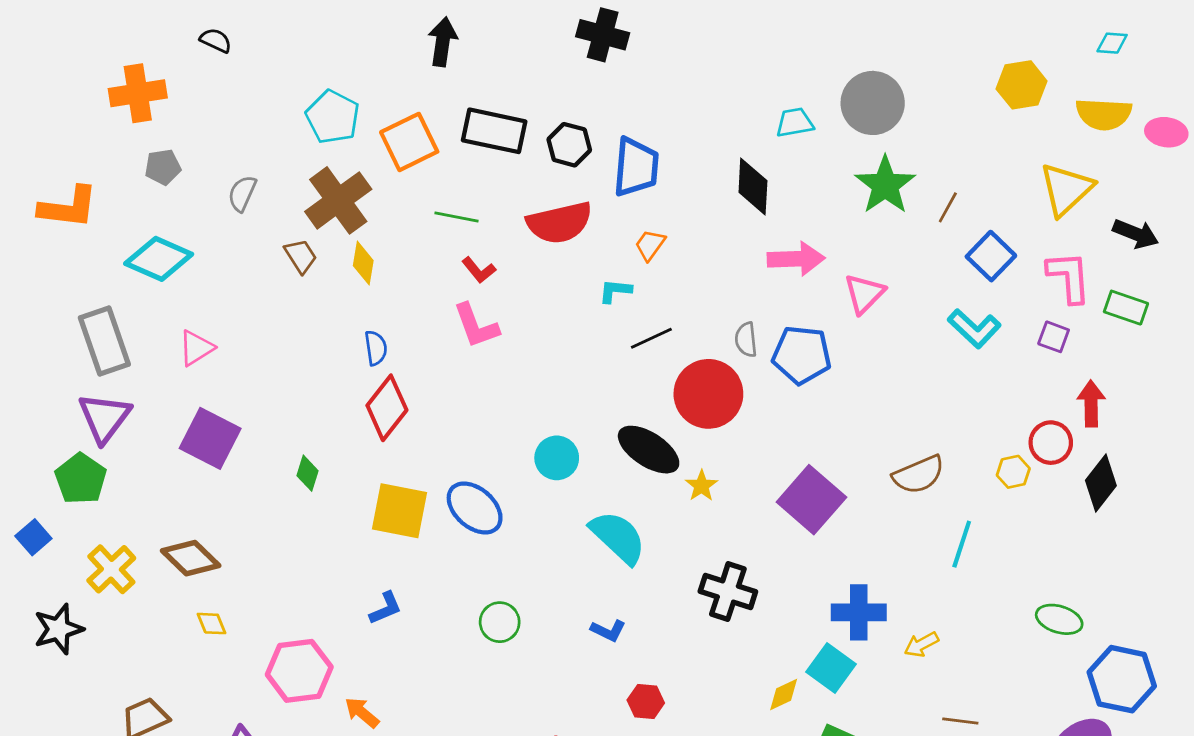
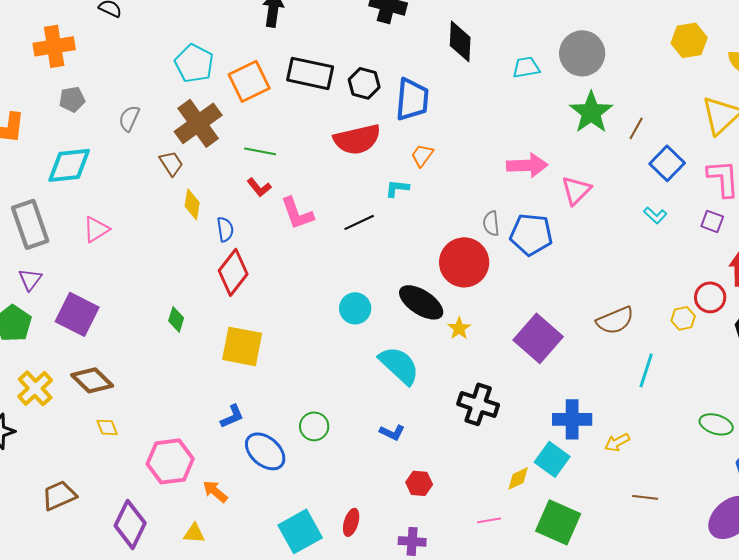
black diamond: (753, 186) -> (460, 41), moved
green line: (457, 217) -> (260, 151), moved
cyan diamond: (159, 259) -> (69, 165), turned -30
yellow diamond: (363, 263) -> (192, 204), moved
red L-shape: (479, 270) -> (259, 187), moved
cyan L-shape: (974, 328) -> (655, 215), size x0.6
black line: (651, 338) -> (359, 222), moved
purple triangle: (104, 418) -> (30, 279), size x0.6
purple square: (210, 438) -> (77, 314), moved
blue ellipse: (475, 508) -> (265, 451), moved

